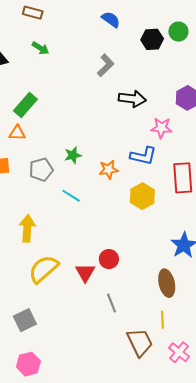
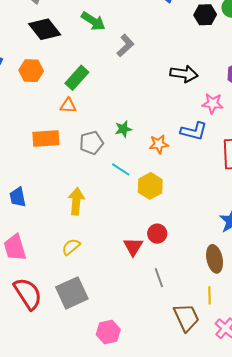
green arrow: (40, 48) -> (93, 21), size x1.4
gray L-shape: (106, 65) -> (125, 46), moved
yellow hexagon: (142, 196) -> (150, 186), moved
yellow semicircle: (44, 269) -> (71, 247), moved, size x0.6
gray square: (25, 320) -> (72, 293), size x1.4
pink hexagon: (28, 364) -> (108, 332), moved

